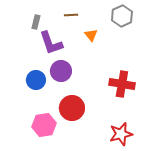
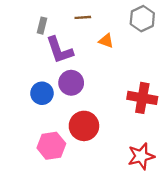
orange triangle: (91, 35) -> (106, 41), turned -32

